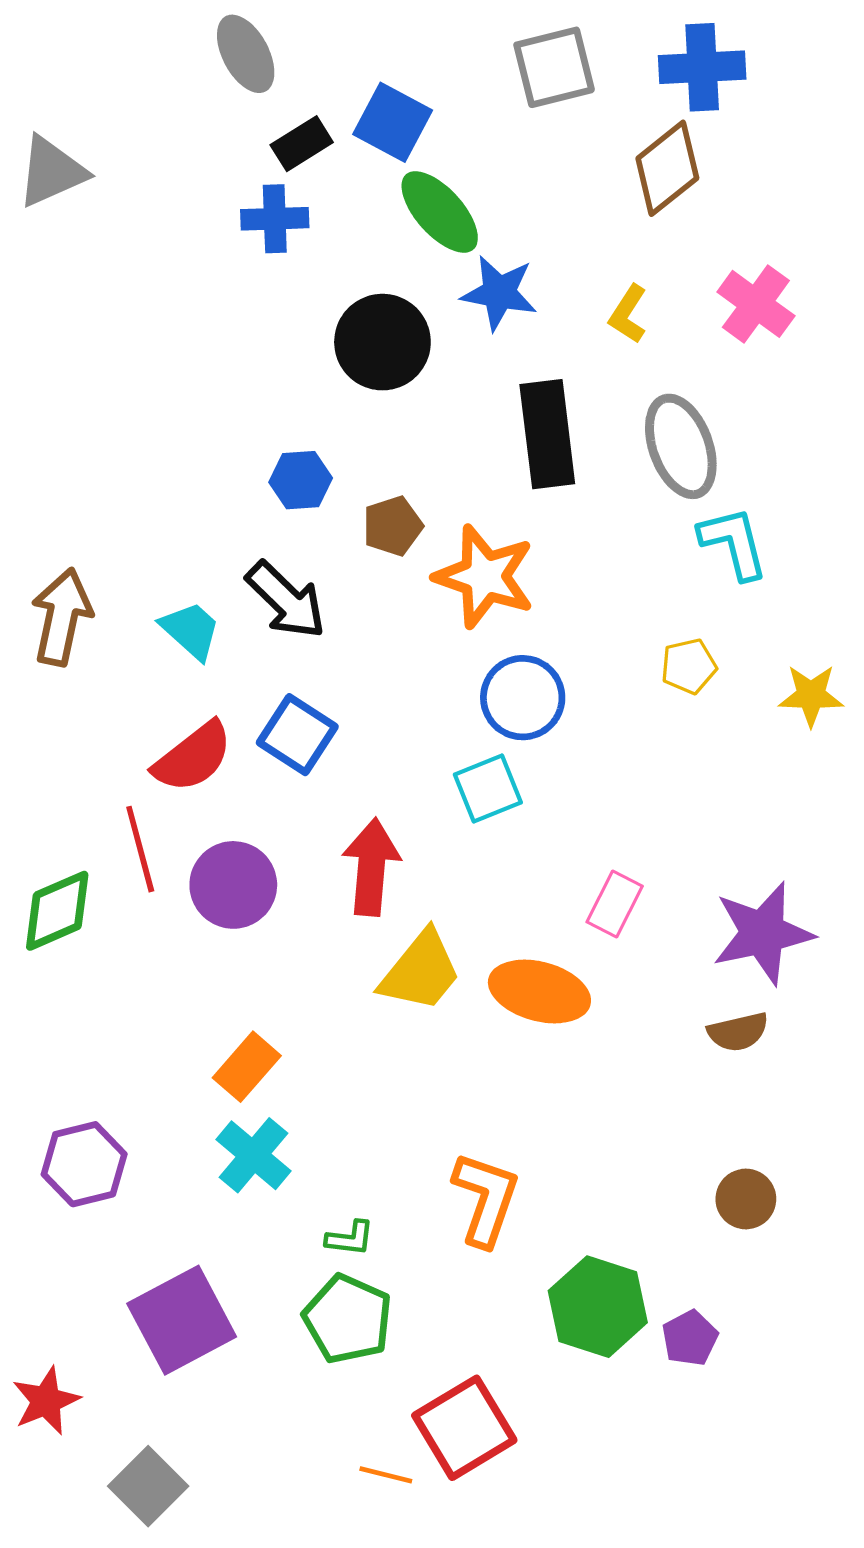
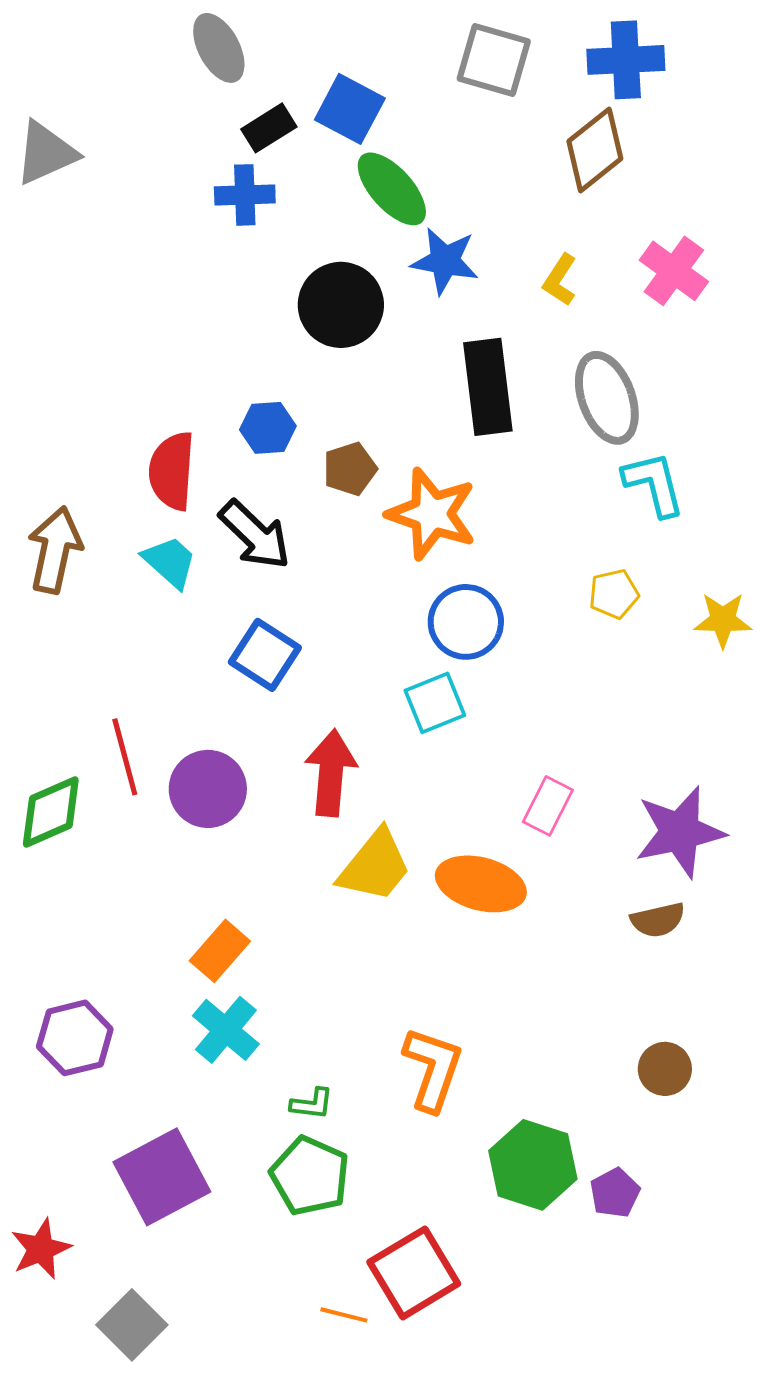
gray square: (554, 67) -> (494, 60), turned 30
red semicircle: (193, 757) -> (172, 471), moved, turned 132

